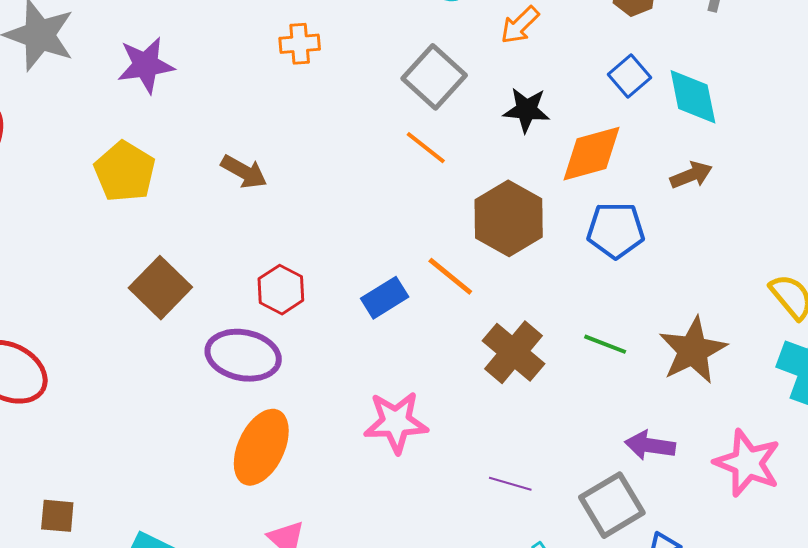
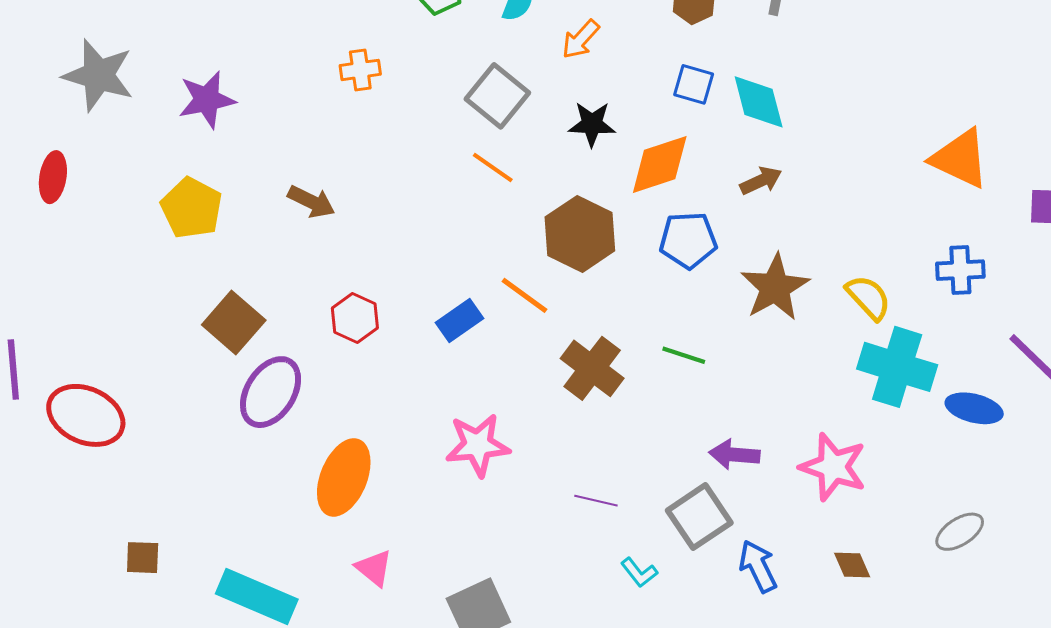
blue square: (629, 76) -> (694, 84), turned -30
brown star: (693, 350) -> (775, 287), moved
purple ellipse: (243, 355) -> (271, 392), moved, turned -66

